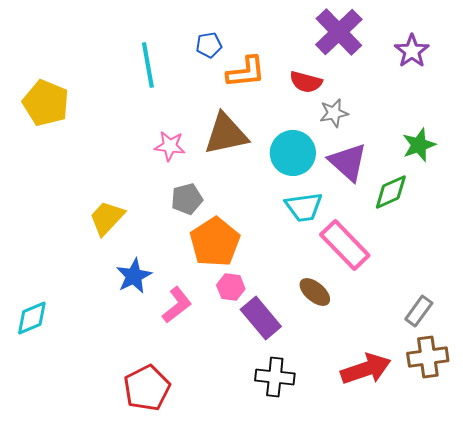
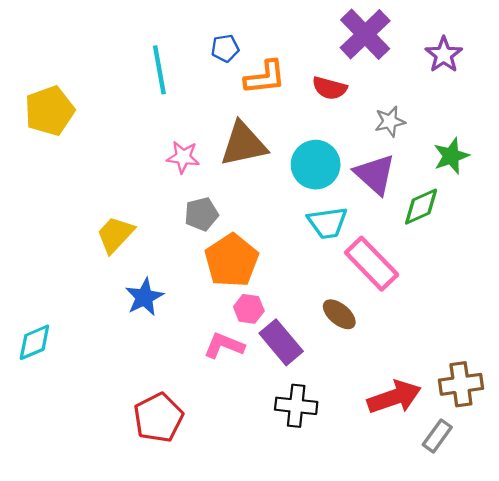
yellow pentagon: (46, 103) -> (50, 111), turned 30
gray star: (334, 113) -> (390, 121), moved
pink L-shape: (177, 305) -> (224, 346), moved, turned -120
gray rectangle: (419, 311) -> (437, 436), moved

